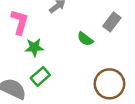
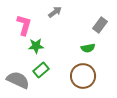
green semicircle: (85, 39) -> (88, 48), moved, turned -48
brown circle: (109, 84) -> (83, 76), moved

